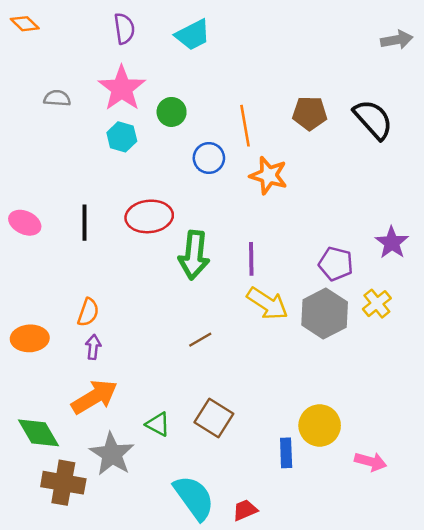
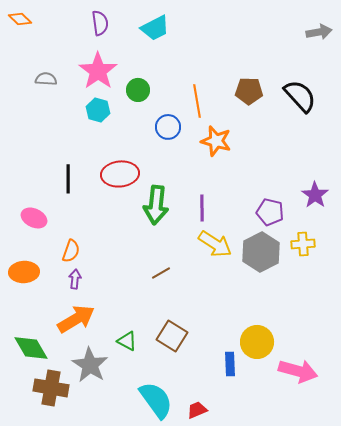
pink ellipse: (25, 223) -> (34, 218), moved
yellow cross: (377, 304) -> (303, 244), turned 35
pink arrow: (371, 462) -> (298, 371), size x1.5

